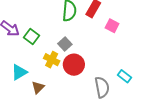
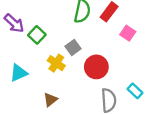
red circle: (74, 65) -> (96, 67), moved
brown triangle: (38, 87) -> (50, 100), moved

